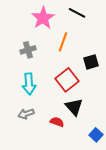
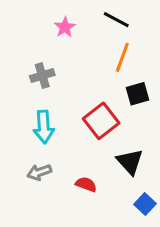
pink star: (43, 18) -> (65, 27), size x0.6
orange line: (63, 42) -> (122, 57), moved
black triangle: (74, 107) -> (130, 162), moved

